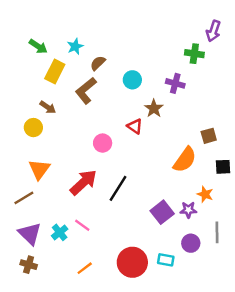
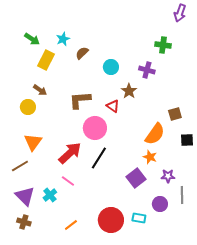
purple arrow: (213, 31) -> (180, 13), moved
brown L-shape: (86, 91) -> (80, 100), moved, turned 35
pink circle: (103, 143) -> (95, 128), moved, size x1.5
orange star: (205, 194) -> (150, 157), moved
purple star: (188, 210) -> (168, 176), moved
pink line: (82, 225) -> (68, 181), moved

